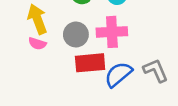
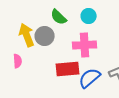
gray circle: (76, 35) -> (45, 36), moved
pink semicircle: (37, 44) -> (18, 61), moved, turned -112

